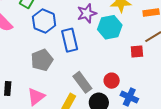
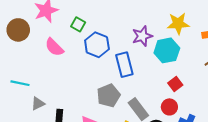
red square: (137, 51) -> (175, 84), moved, turned -32
gray pentagon: (42, 60) -> (109, 95), moved

